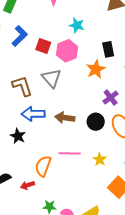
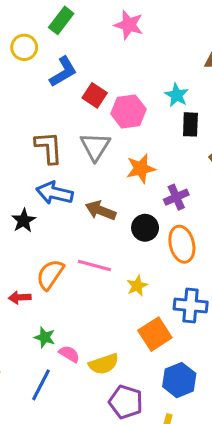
cyan star: (77, 25) -> (177, 95), moved
orange star: (96, 69) -> (141, 168), moved

